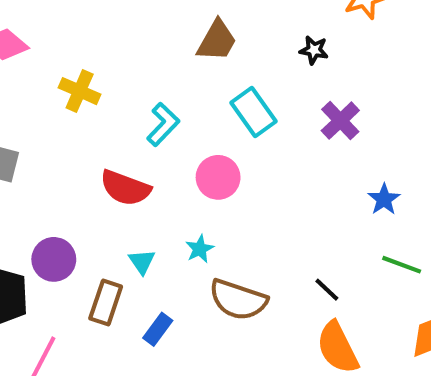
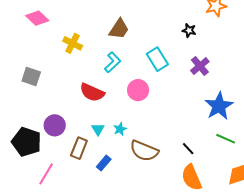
brown trapezoid: (217, 41) -> (119, 29), moved
blue star: (384, 199) -> (219, 106), size x1.8
cyan star: (200, 249) -> (120, 129), moved

